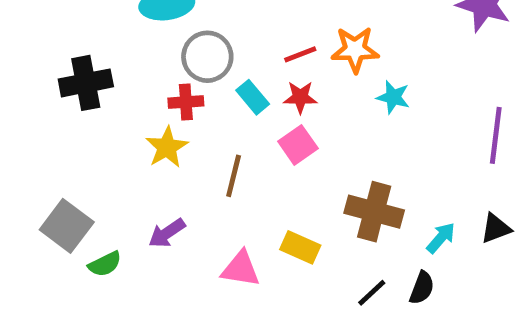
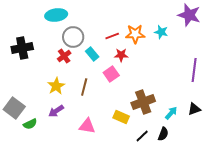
red star: (300, 97) -> (121, 55), moved
cyan star: (393, 97) -> (161, 32), moved
red cross: (186, 102) -> (64, 56), turned -32
yellow star: (167, 147) -> (56, 86), moved
brown cross: (374, 212) -> (143, 102), turned -35
yellow rectangle: (300, 247) -> (121, 117), moved

